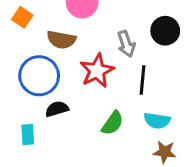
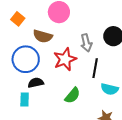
cyan semicircle: (157, 121) -> (110, 89), moved
cyan rectangle: (28, 134) -> (25, 99), moved

